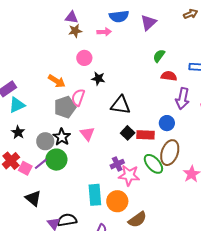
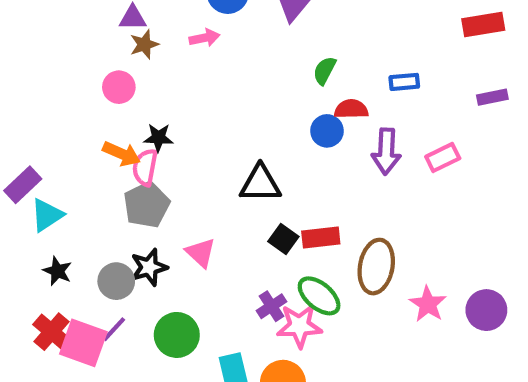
pink circle: (84, 58) -> (119, 87), moved
black star: (98, 79) -> (158, 138), moved
pink semicircle: (78, 97) -> (145, 167), moved
blue circle: (167, 123) -> (327, 131), moved
black star: (62, 137) -> (149, 267), turned 30
green circle: (56, 160) -> (177, 335), moved
green ellipse: (153, 164) -> (319, 296), moved
pink square: (25, 168) -> (83, 343), size x1.6

